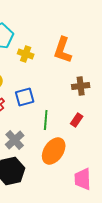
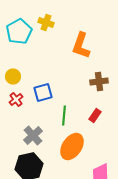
yellow cross: (26, 54) -> (46, 22), moved

